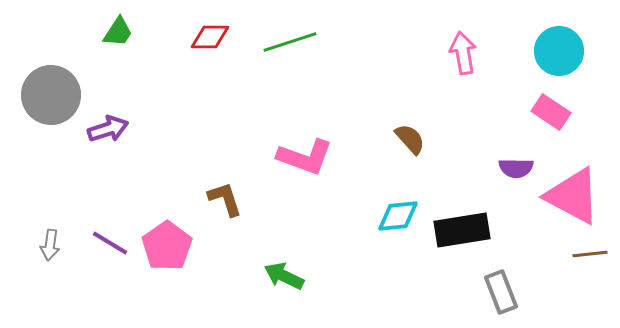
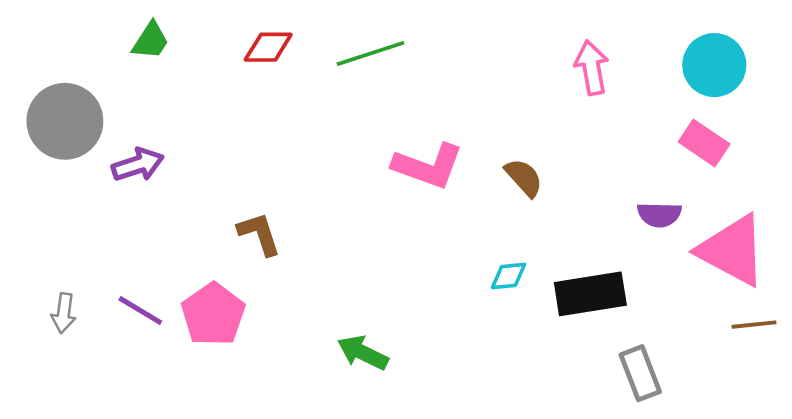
pink L-shape: (305, 157) -> (428, 166), moved
brown L-shape: (225, 199) -> (259, 234), moved
cyan diamond: (398, 216) -> (508, 276), size x0.7

